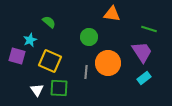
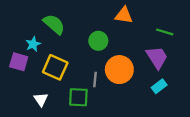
green semicircle: (49, 22) -> (54, 24), size x1.5
green square: (59, 88) -> (78, 97), moved

